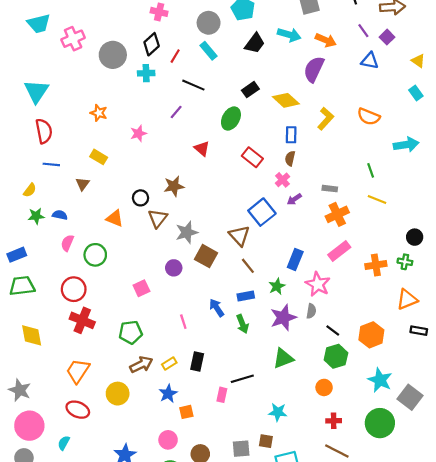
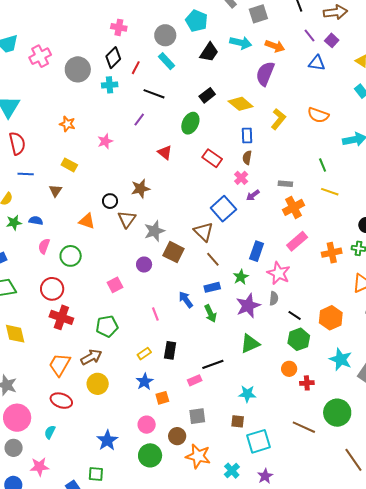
brown arrow: (141, 365) -> (91, 357), moved
pink rectangle: (222, 395) -> (195, 380), turned 56
red cross: (334, 421) -> (307, 383), moved
green circle: (380, 423) -> (337, 413), moved
gray square: (241, 449) -> (197, 416), moved

